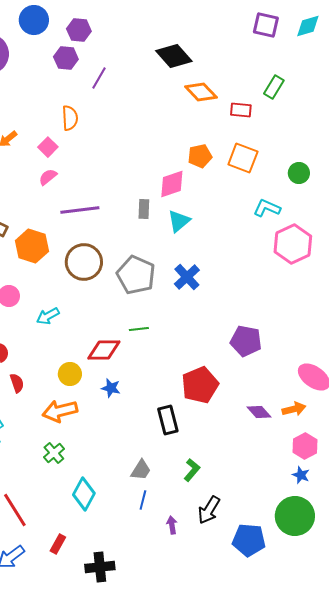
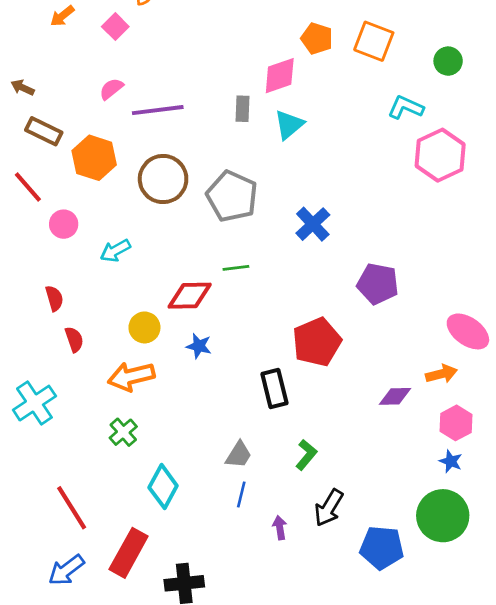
orange pentagon: (200, 156) -> (317, 38), turned 30
pink semicircle: (48, 177) -> (111, 89), moved
blue cross: (187, 277) -> (313, 224), moved
purple diamond: (259, 412) -> (395, 396), moved, turned -50
red rectangle: (58, 544) -> (129, 553), size x1.8

